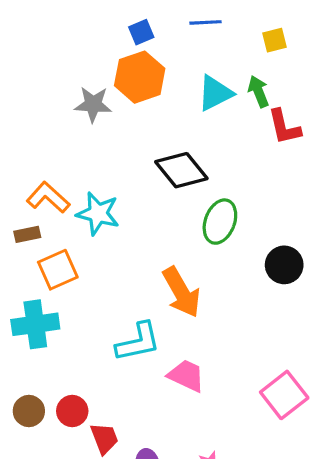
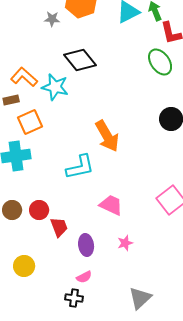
gray star: (93, 104) -> (52, 19), size x0.7
black diamond: (181, 170) -> (80, 60), moved
green ellipse: (220, 222) -> (160, 62), moved, turned -56
pink trapezoid: (186, 376) -> (111, 205), moved

